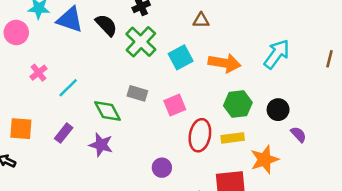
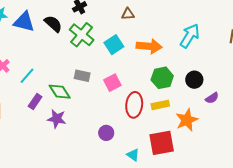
purple rectangle: (64, 133) -> (35, 101), moved
purple semicircle: (298, 134) -> (212, 98), turned 104

